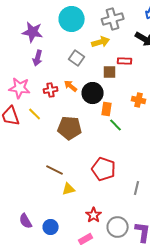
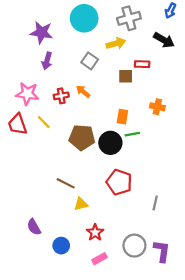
black circle: (93, 93) -> (110, 143), moved
green line: (116, 125) -> (132, 134), turned -56
red star: (94, 215) -> (95, 232), moved
purple semicircle: (26, 221) -> (34, 227), moved

